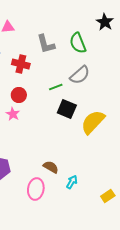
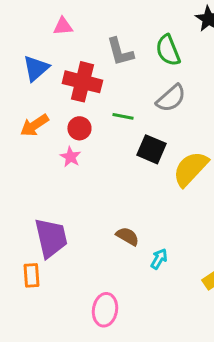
red cross: (21, 64) -> (82, 82), size x1.4
green line: (56, 87) -> (123, 116), moved, turned 32
pink ellipse: (36, 189) -> (105, 310), moved

